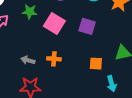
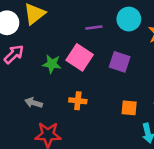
green star: (30, 12) -> (52, 64), moved
gray arrow: (28, 60) -> (34, 103), moved

